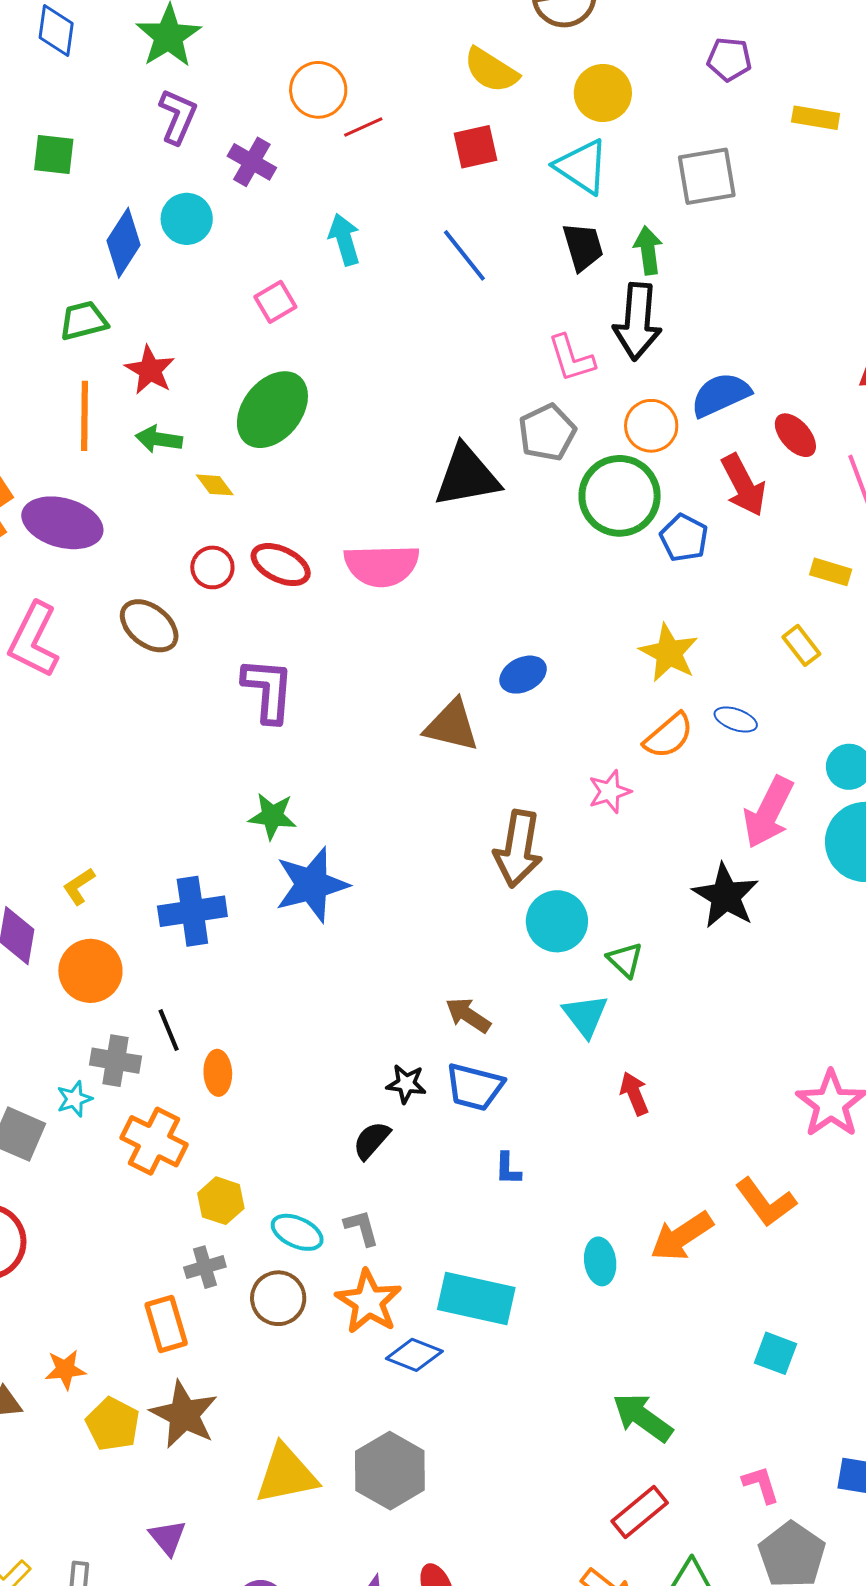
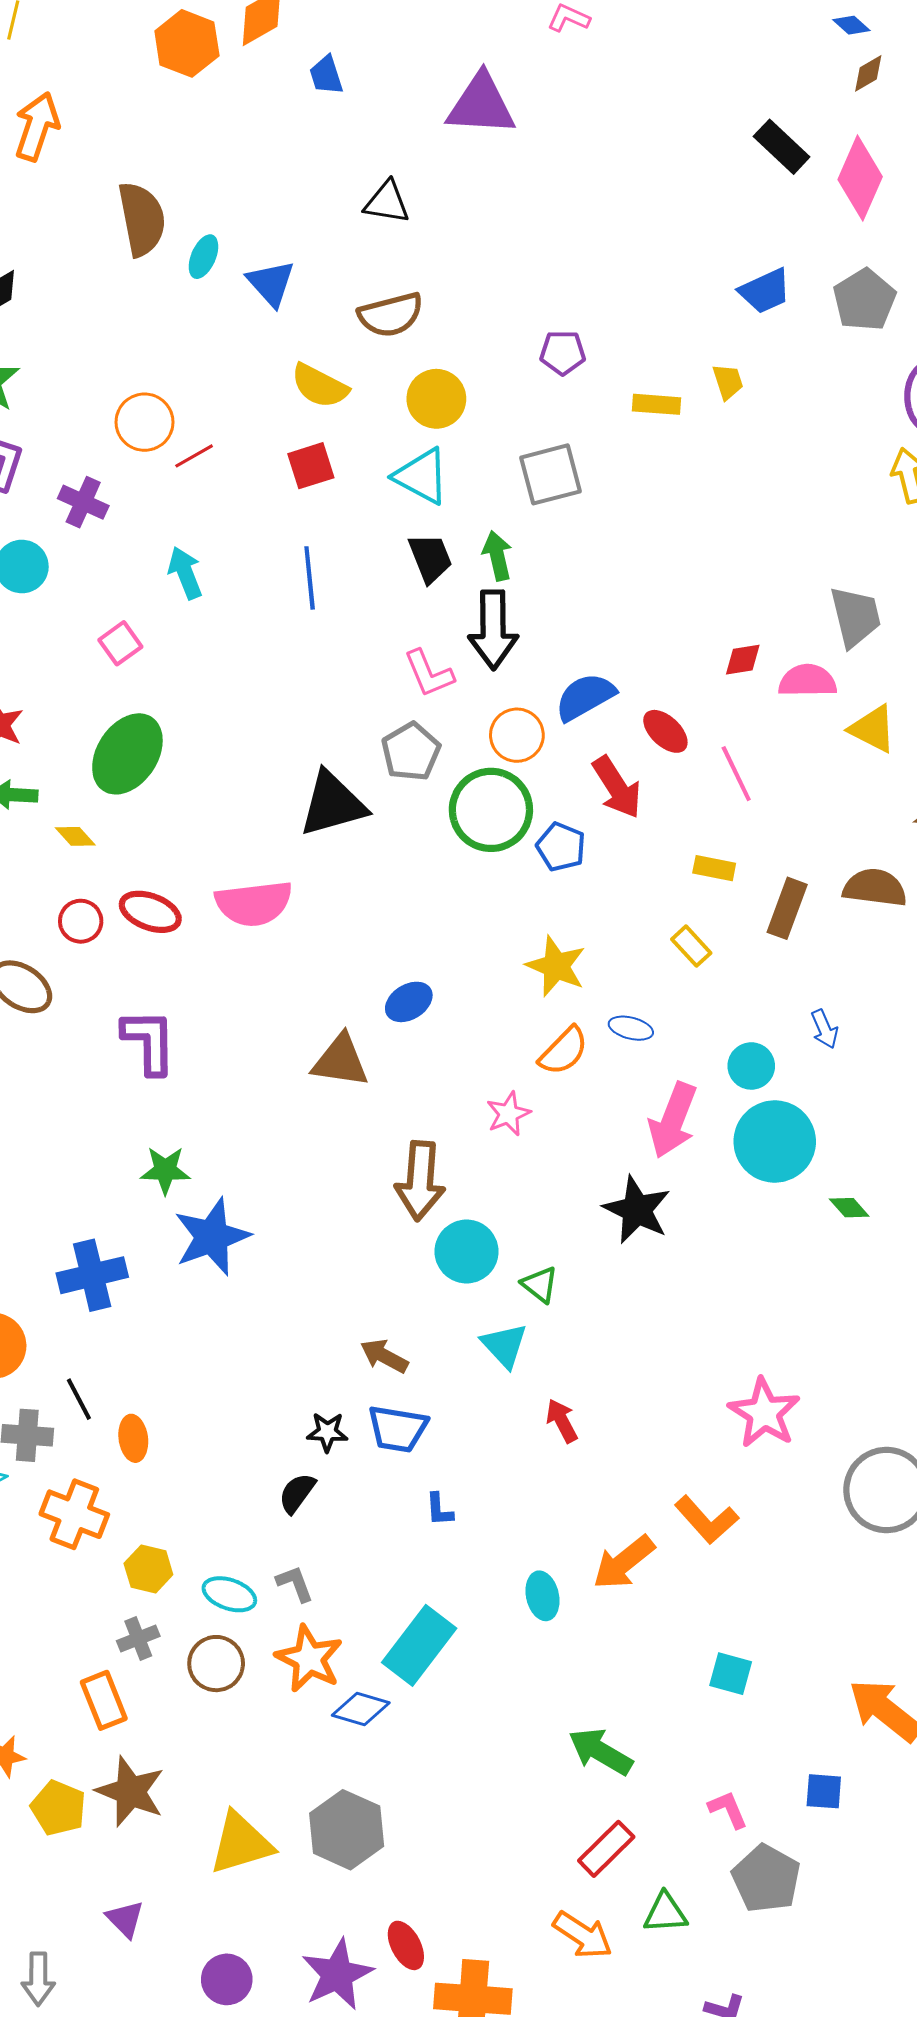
blue line: (464, 255) -> (310, 578), turned 38
cyan rectangle: (476, 1299) -> (419, 1645), turned -60

